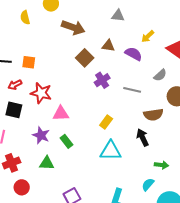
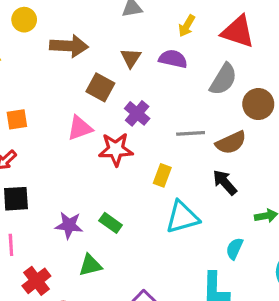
brown triangle: (108, 46) -> (131, 58), turned -48
gray semicircle: (160, 75) -> (223, 79), size x1.5
gray line: (132, 90) -> (191, 133), moved
red star: (41, 93) -> (116, 149), moved
pink triangle: (61, 113) -> (80, 128), moved
cyan semicircle: (148, 184) -> (235, 249), moved

